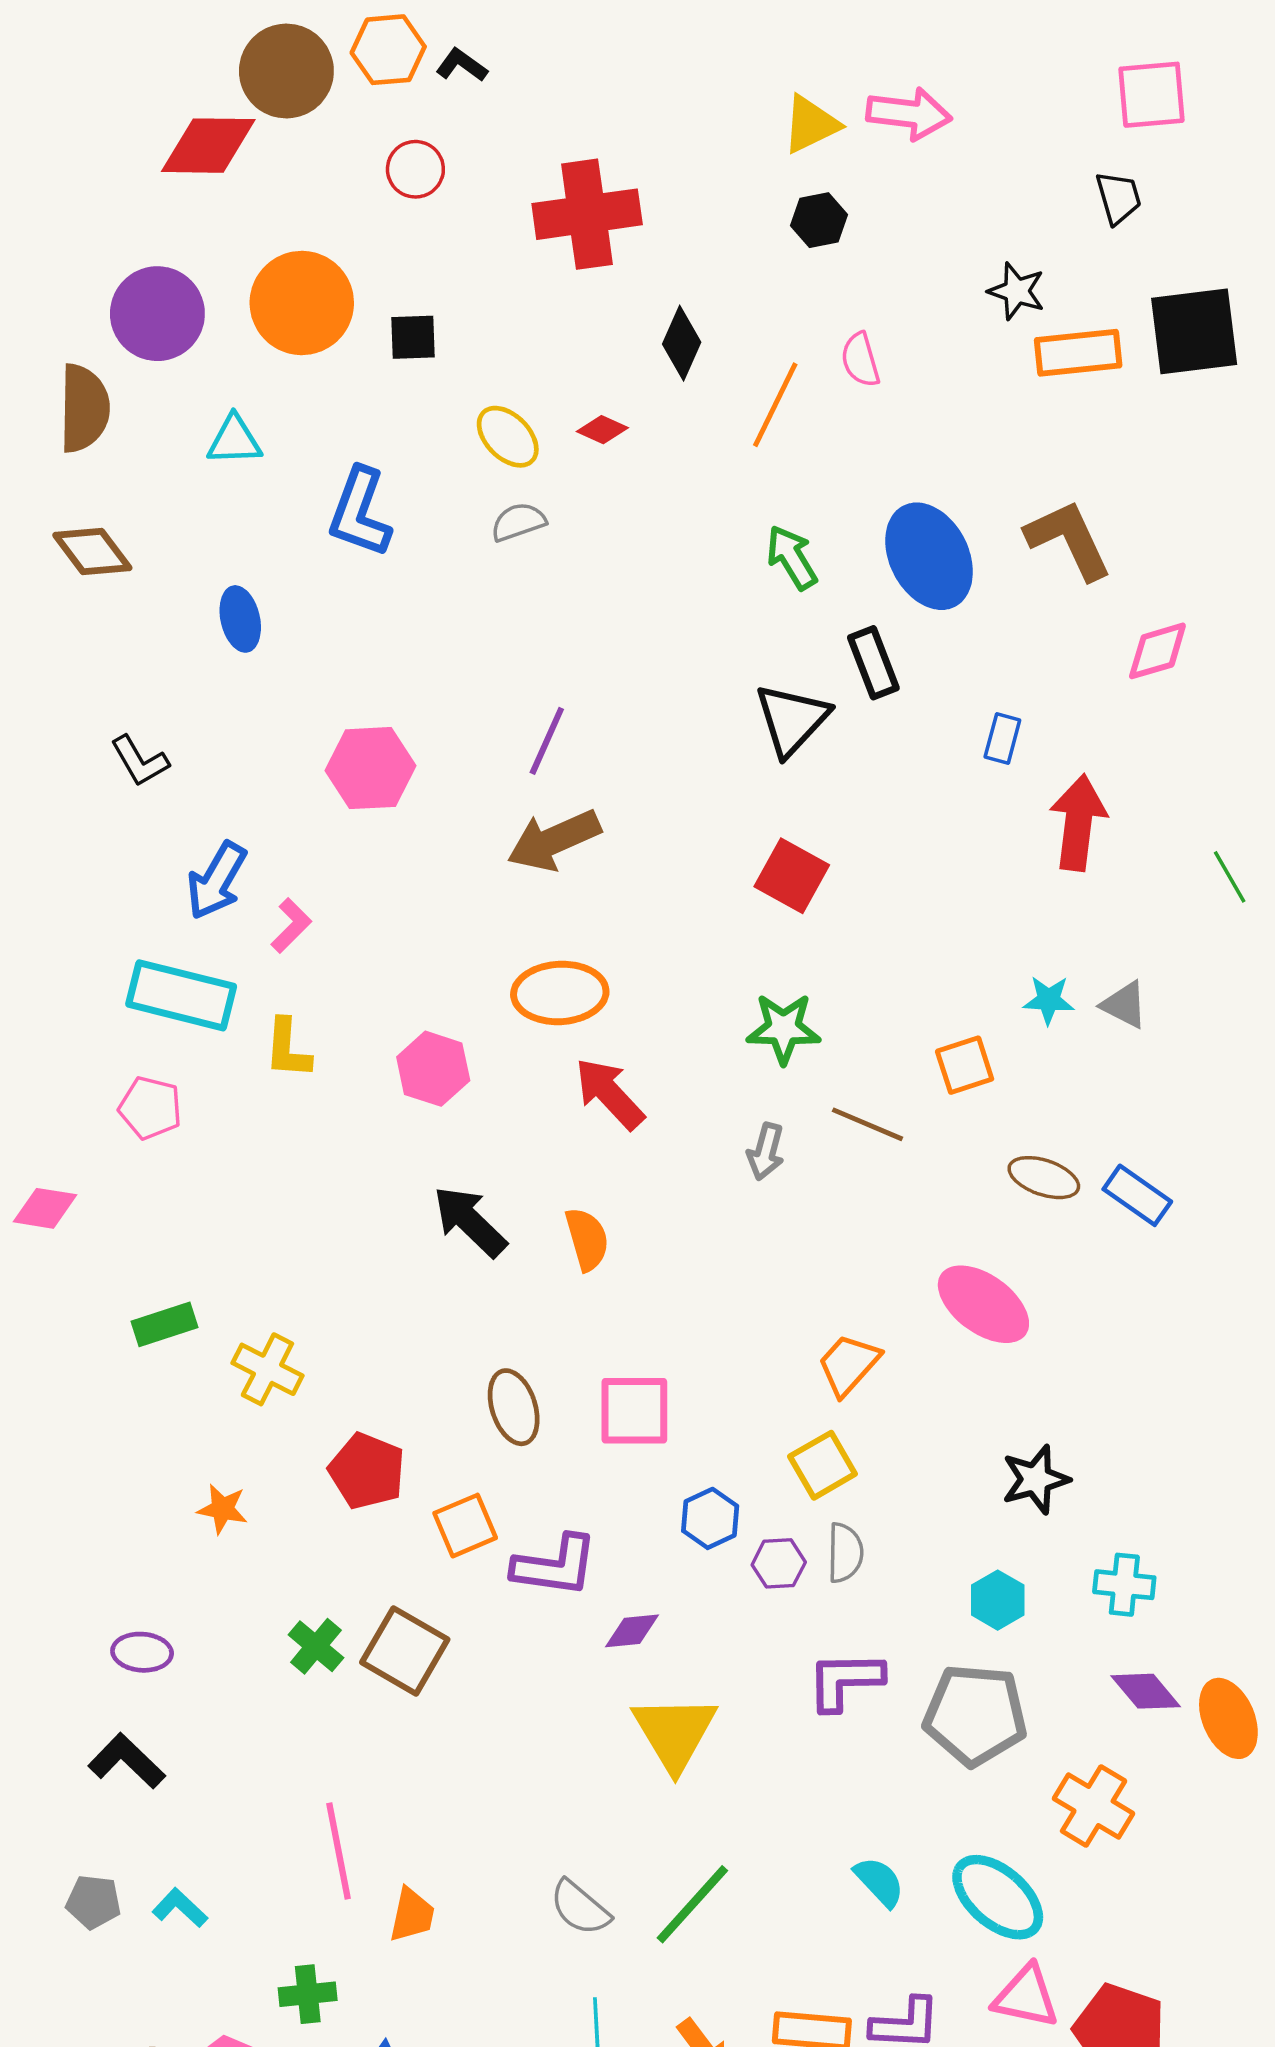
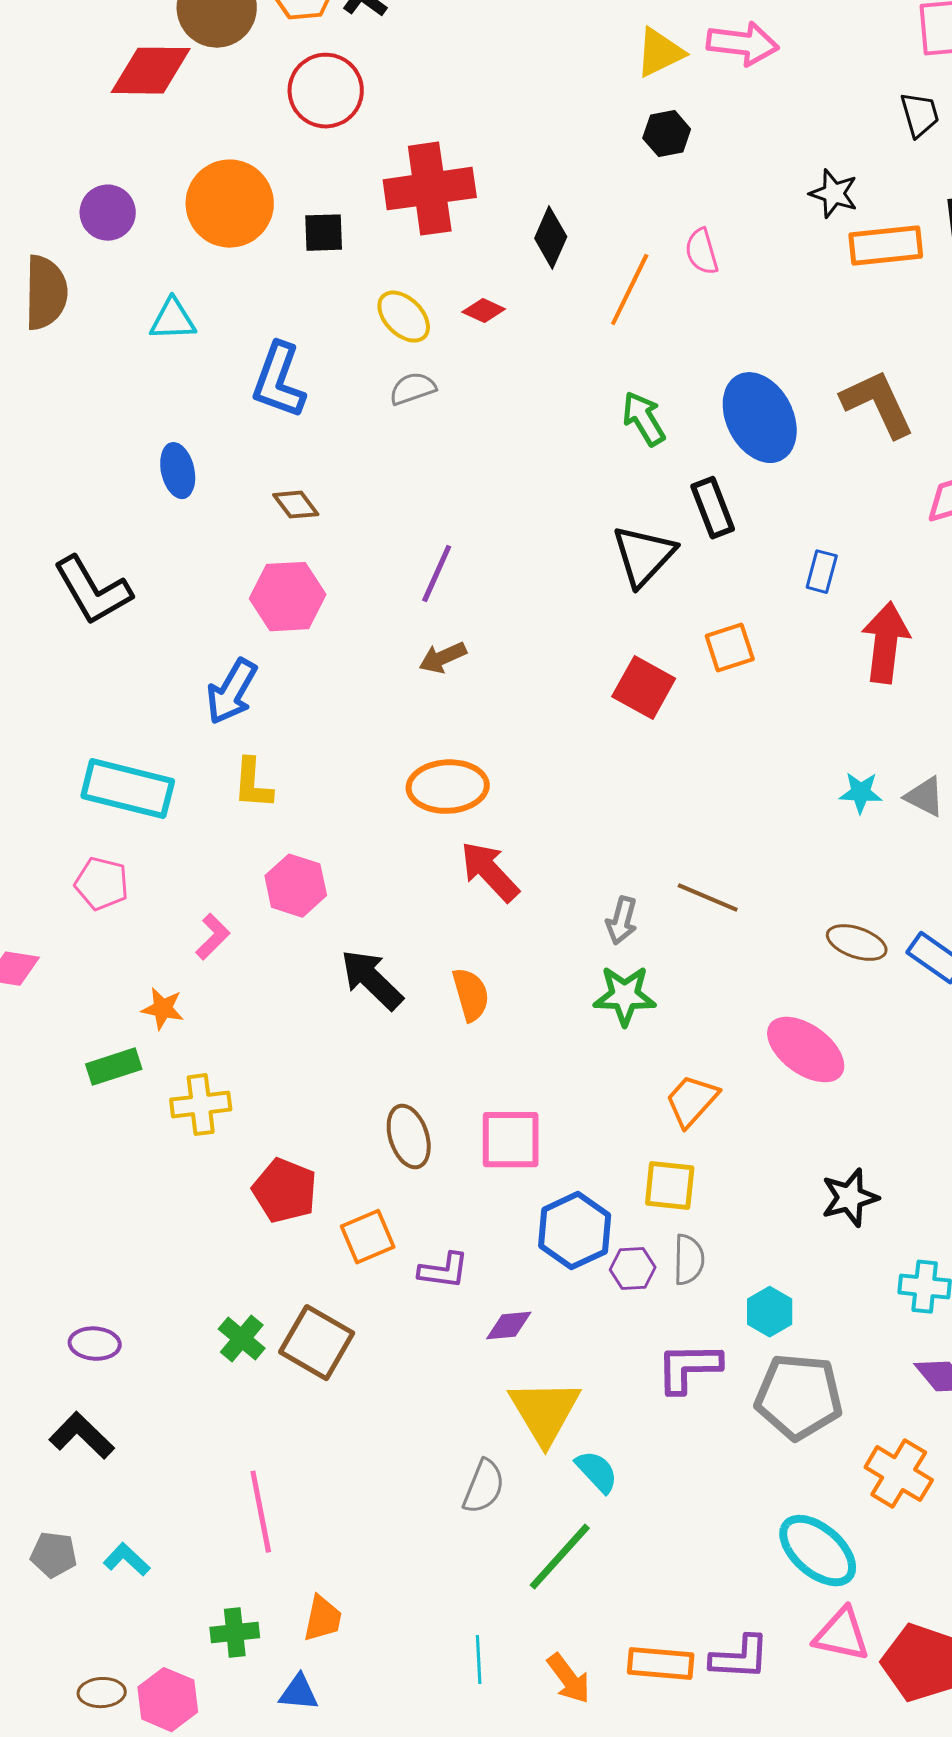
red circle: (415, 169) -> (326, 91), size x1.5
red cross: (587, 214) -> (430, 189), moved
purple circle: (157, 314) -> (108, 213), size x0.7
brown diamond: (92, 552) -> (296, 505), moved, size x0.7
black L-shape: (140, 761) -> (93, 591), size x1.6
brown arrow: (554, 840) -> (443, 658), size x0.6
blue arrow: (217, 881) -> (232, 692), moved
pink L-shape: (291, 925) -> (213, 937), moved
green star: (783, 1028) -> (625, 996), moved
yellow L-shape: (288, 1049) -> (253, 784), moved
orange square: (965, 1065) -> (730, 648), moved
pink hexagon: (433, 1069) -> (296, 886), moved
yellow cross: (267, 1369) -> (201, 1105), turned -34
yellow square: (823, 1465) -> (670, 1186), turned 36
orange star: (222, 1509) -> (163, 1009), moved
blue hexagon: (710, 1518) -> (575, 1231), size x1.5
purple L-shape: (555, 1566) -> (444, 1271), size x0.7
cyan hexagon: (998, 1600) -> (770, 1312), moved
cyan semicircle: (879, 1882) -> (597, 1472), moved
gray semicircle: (580, 1908) -> (484, 1487), moved, turned -108
orange trapezoid: (412, 1915) -> (323, 1619), moved

